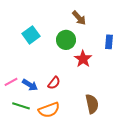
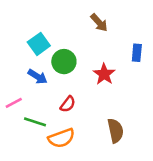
green circle: (66, 40) -> (64, 62), moved
blue arrow: (30, 85) -> (38, 77), moved
green line: (21, 106) -> (35, 122), moved

